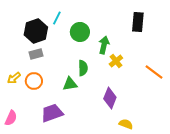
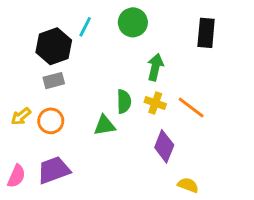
green circle: (80, 32) -> (133, 22), moved
yellow cross: (116, 61) -> (155, 103), moved, turned -32
orange line: (154, 72) -> (191, 107), moved
purple trapezoid: (52, 113) -> (54, 170), moved

